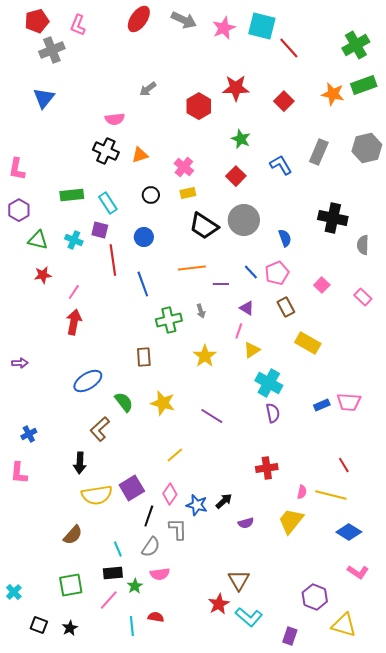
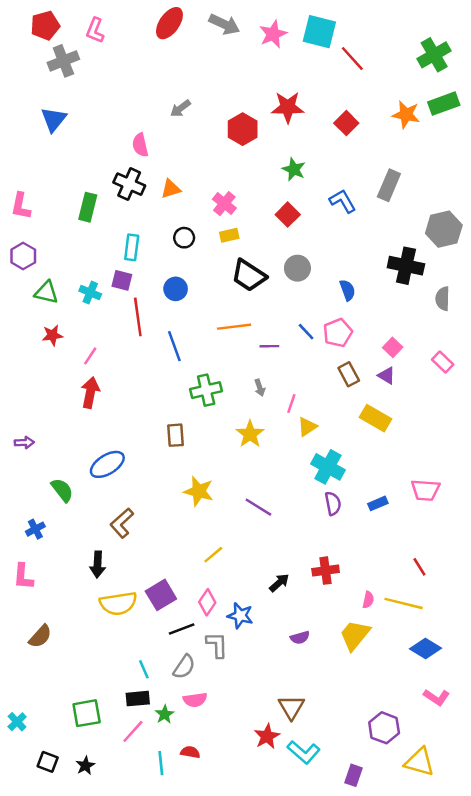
pink semicircle: (115, 119) -> (140, 145), turned 84
gray hexagon: (367, 148) -> (444, 229), moved
green rectangle: (72, 195) -> (88, 207), moved, turned -70
cyan rectangle: (108, 203) -> (132, 247), turned 40
gray circle: (244, 220) -> (297, 268), size x0.7
purple triangle: (247, 308) -> (386, 375), moved
gray arrow: (201, 311) -> (260, 388), moved
green semicircle: (124, 402) -> (62, 490), moved
blue rectangle: (322, 405) -> (378, 503), moved
black arrow: (224, 501) -> (279, 583), moved
black line: (149, 516) -> (182, 629), turned 50
brown semicircle: (73, 535) -> (40, 636), moved

